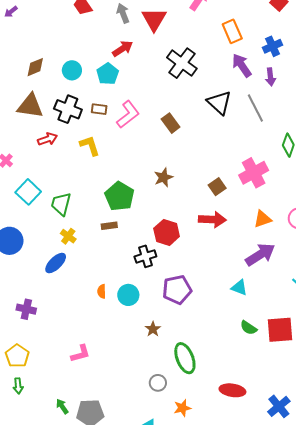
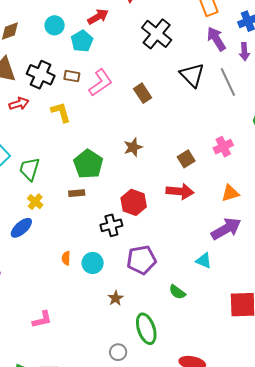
cyan circle: (72, 70) -> (55, 25), moved
pink cross: (254, 173) -> (223, 147), size x0.7
green semicircle: (249, 328) -> (177, 292), moved

